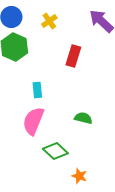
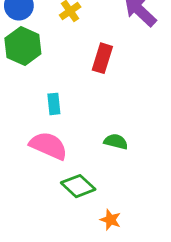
pink semicircle: (33, 121) -> (48, 146), turned 92

